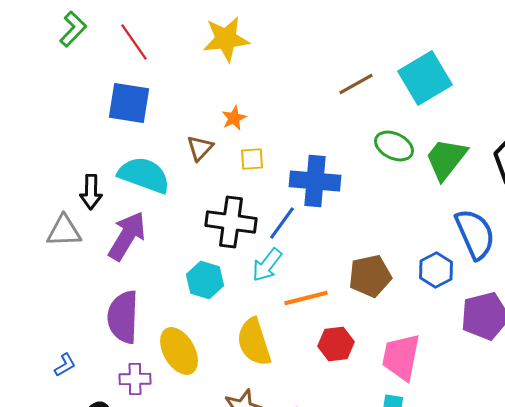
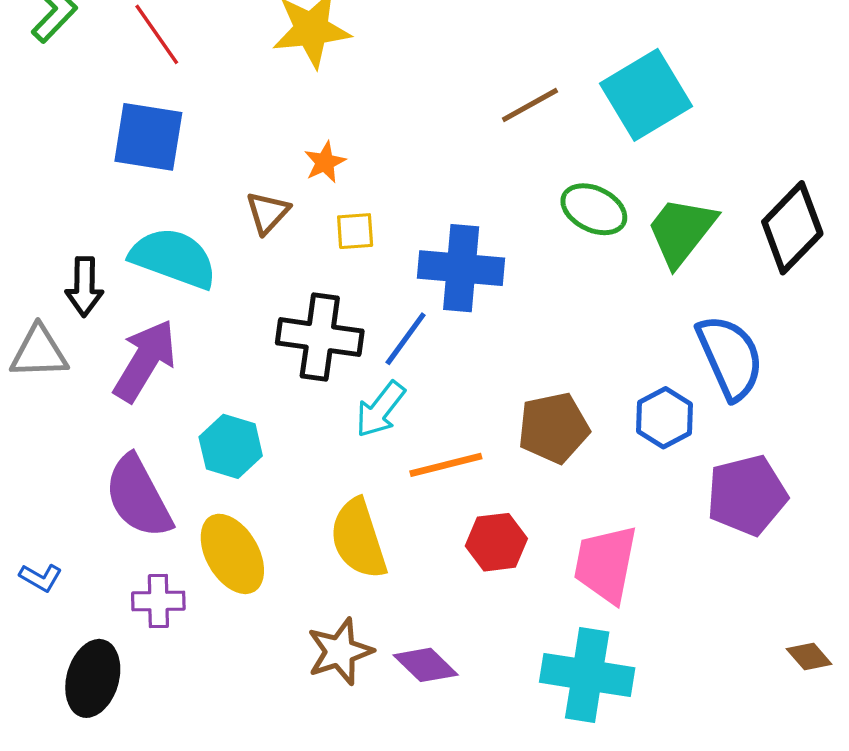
cyan hexagon: (205, 280) -> (231, 446), moved
purple semicircle: (123, 317) -> (138, 497), turned -30
blue L-shape: (65, 365) -> (41, 577), turned 60

